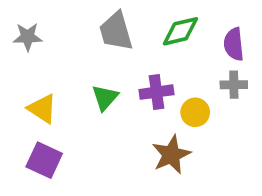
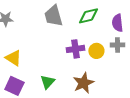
green triangle: (105, 98) -> (47, 82), moved
yellow circle: (195, 112) -> (96, 51), moved

